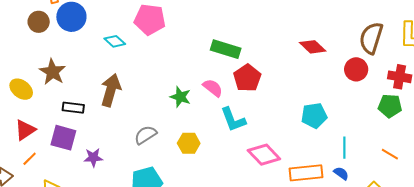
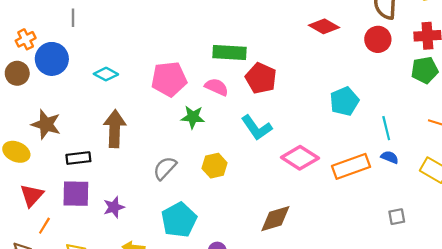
pink pentagon: (150, 19) -> (169, 79), moved
pink semicircle: (213, 88) -> (217, 87), moved

